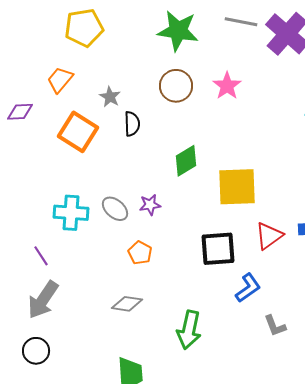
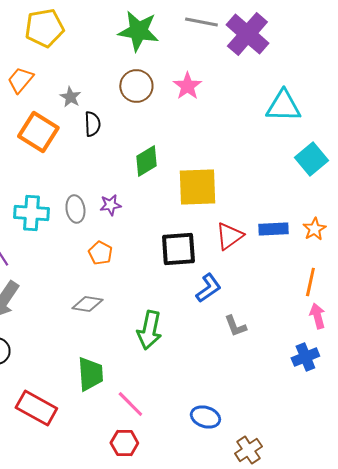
gray ellipse: (115, 209) -> (75, 209), turned 40

